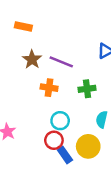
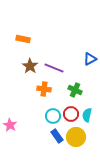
green cross: (87, 89) -> (75, 90), turned 32
red circle: (54, 140) -> (71, 114), moved
blue rectangle: (65, 155) -> (57, 136), moved

